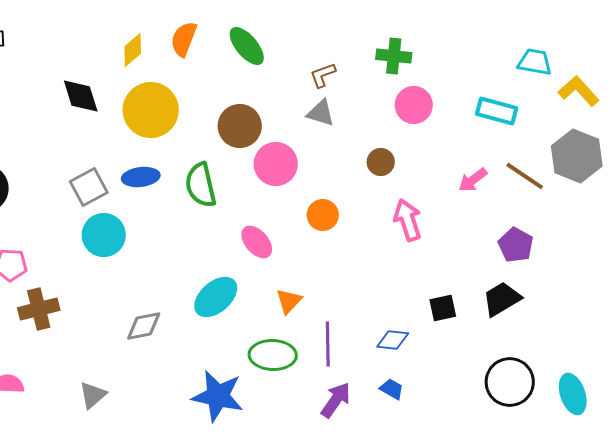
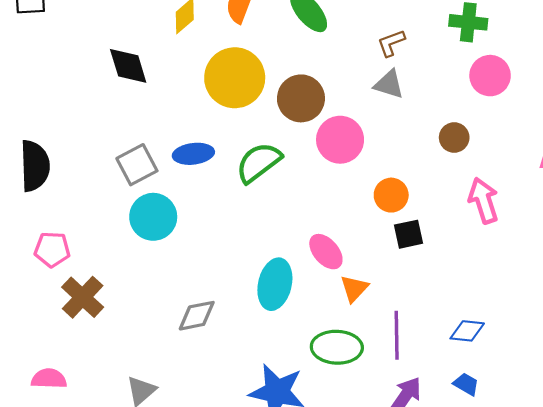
yellow circle: (151, 110) -> (235, 78), moved
green semicircle: (201, 185) -> (259, 163), turned 66
pink ellipse: (257, 242) -> (326, 252), moved
cyan ellipse: (216, 297) -> (275, 284), turned -36
black square: (443, 308) -> (409, 234), moved
brown cross: (39, 309) -> (83, 297), turned -33

